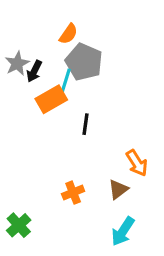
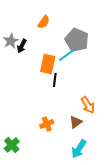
gray pentagon: (84, 62) -> (77, 40), moved
cyan line: (65, 82) -> (67, 55), moved, turned 36
orange rectangle: (51, 99) -> (48, 64), moved, turned -48

